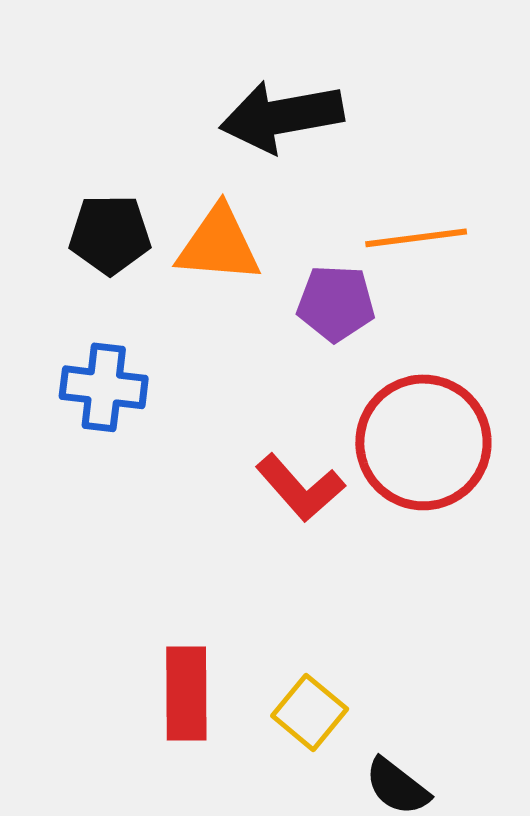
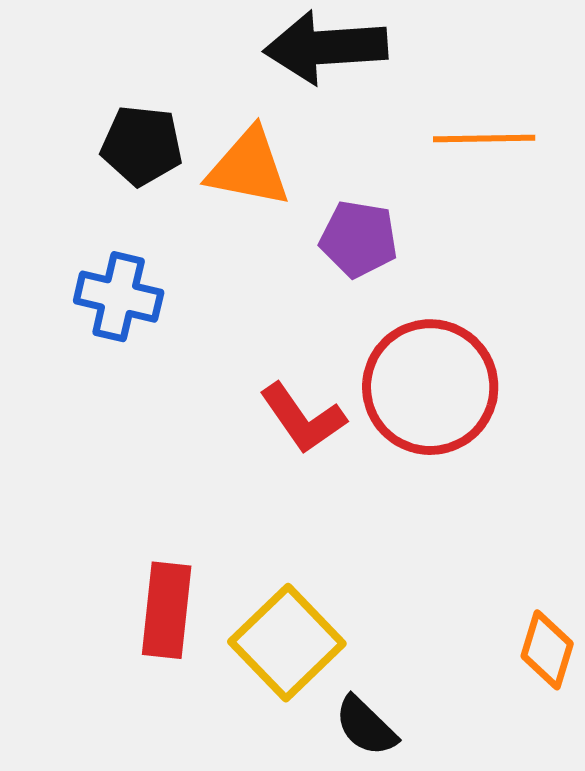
orange line: (416, 238) -> (484, 138), moved
yellow square: (310, 712) -> (287, 643), size x1.5

